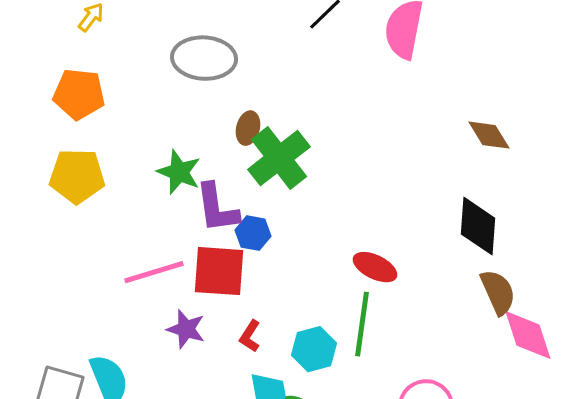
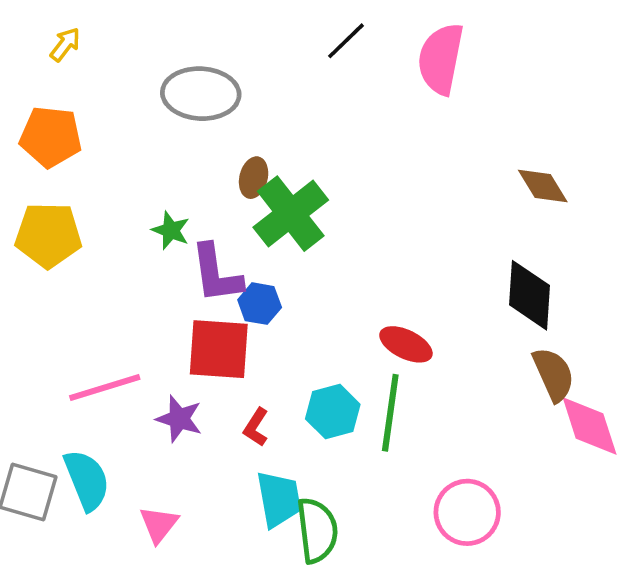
green star: (179, 172) -> (171, 230), size x0.7
pink line: (154, 272) -> (105, 388), moved
cyan hexagon: (314, 349) -> (333, 412), moved

